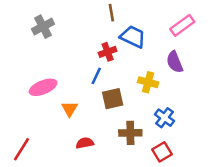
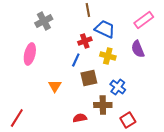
gray cross: (43, 27) -> (44, 21), moved
yellow cross: (148, 82) -> (108, 56), moved
pink ellipse: (43, 87) -> (30, 54), moved, turned -55
blue cross: (164, 118) -> (118, 87), moved
red semicircle: (85, 143) -> (80, 118), moved

